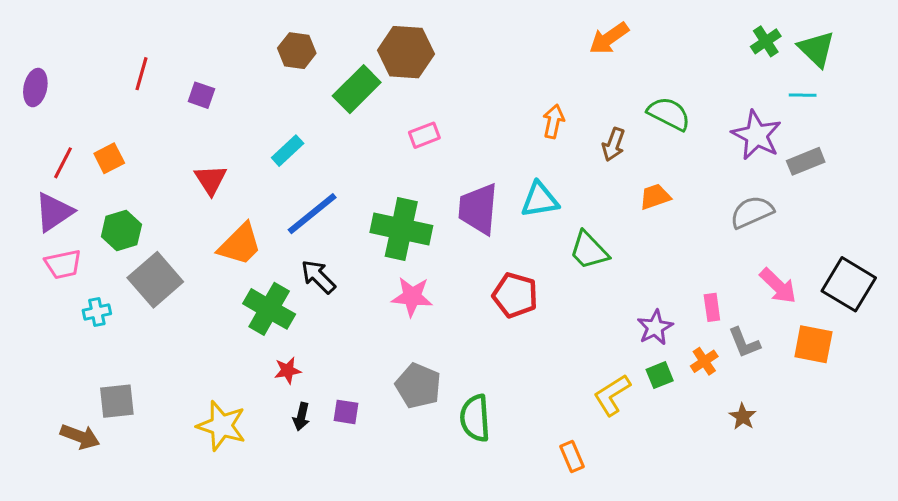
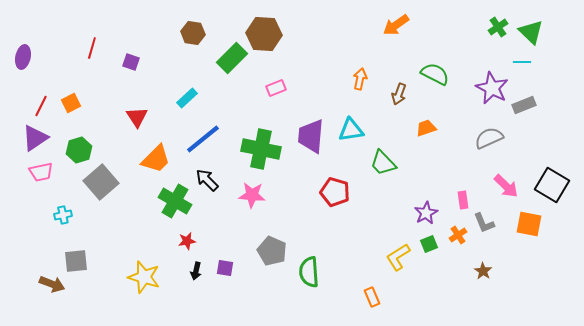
pink star: (412, 297) -> (252, 195), moved
cyan cross: (97, 312) -> (63, 215), moved

